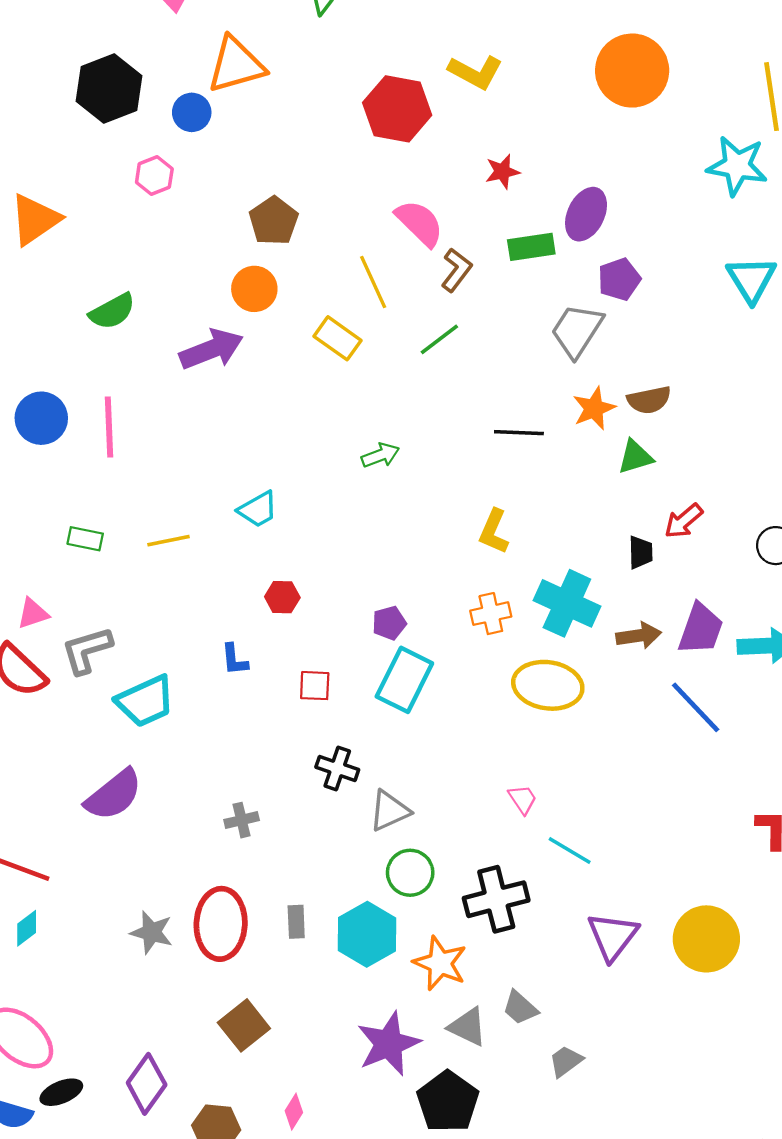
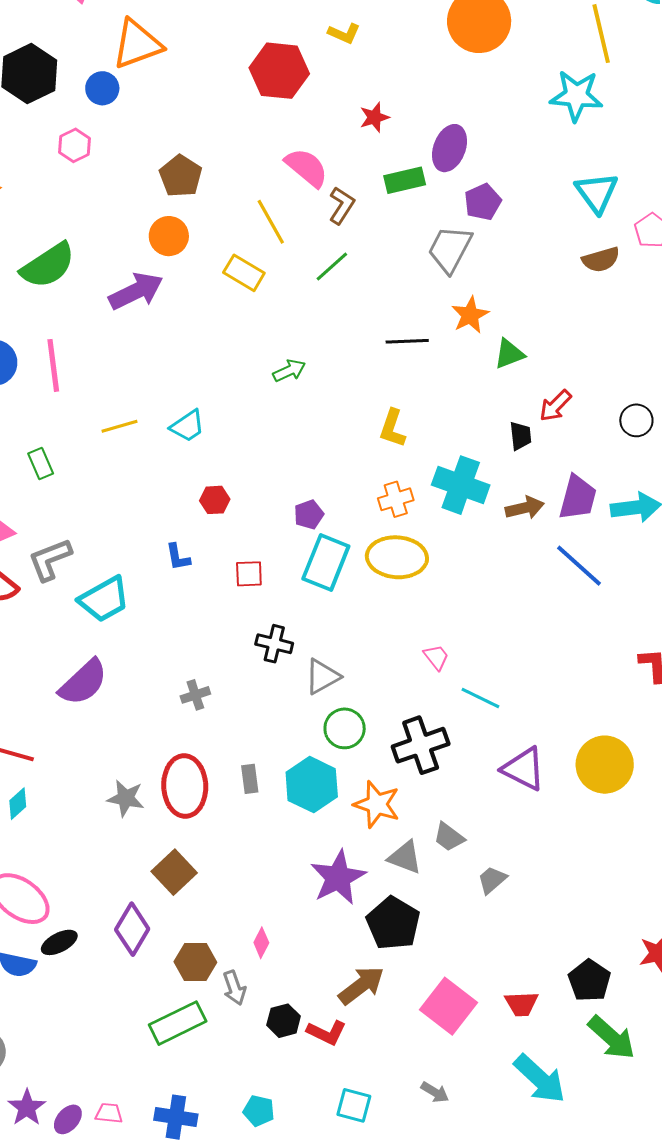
yellow L-shape: (475, 72) -> (344, 33), size x0.7
green semicircle: (112, 311) -> (48, 265), size x1.4
brown semicircle: (649, 400) -> (601, 260), moved
green rectangle: (85, 539) -> (41, 464), turned 60
yellow line: (168, 541) -> (119, 426), moved
yellow ellipse: (548, 685) -> (397, 557), moved
purple triangle: (613, 936) -> (524, 769), turned -36
brown square: (244, 1025) -> (174, 872), moved

